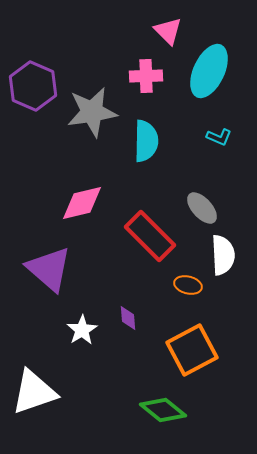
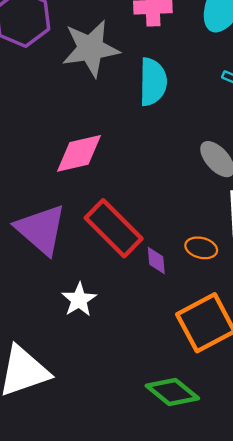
red rectangle: (150, 236) -> (114, 228), moved
purple diamond: (128, 318) -> (156, 261), moved

